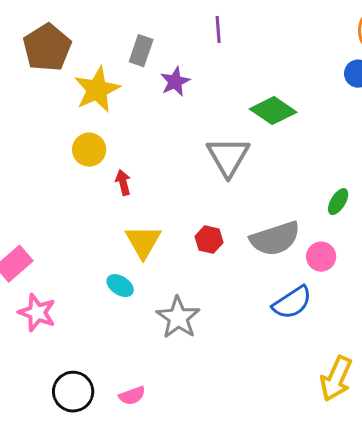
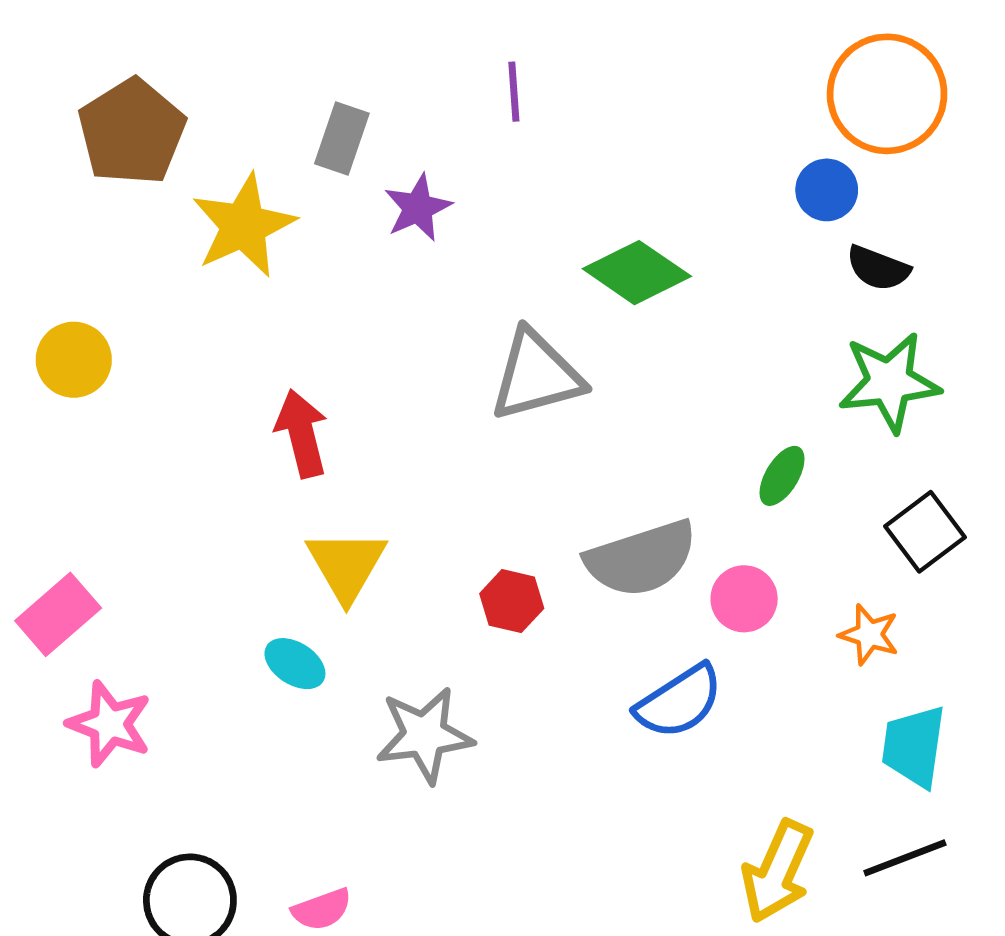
yellow circle: (89, 150) -> (74, 360), moved
gray triangle: (228, 157) -> (536, 375), turned 45
red arrow: (123, 183) -> (302, 433), size x1.5
red hexagon: (209, 240) -> (512, 601), moved
gray star: (178, 318) -> (425, 735), turned 30

